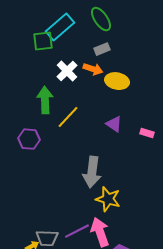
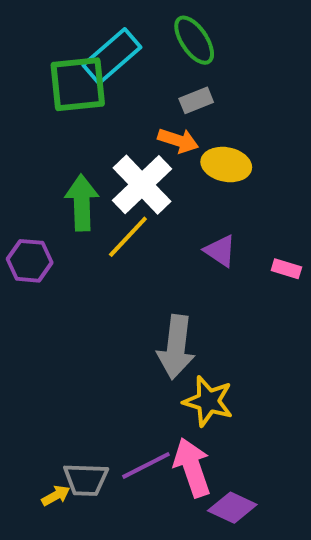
green square: (43, 41) -> (78, 84), size x1.4
white cross: (67, 71) -> (142, 185), moved, size x1.4
purple hexagon: (29, 139) -> (30, 261), moved

